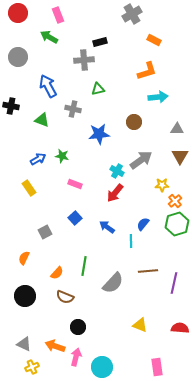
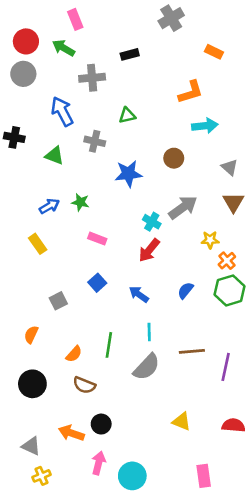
red circle: (18, 13) -> (26, 41), moved
orange rectangle: (154, 40) -> (214, 52), moved
gray cross: (84, 60) -> (92, 78), moved
gray triangle: (177, 129) -> (230, 167), turned 40
cyan line: (131, 241) -> (149, 332), moved
orange arrow: (55, 346) -> (71, 433), moved

